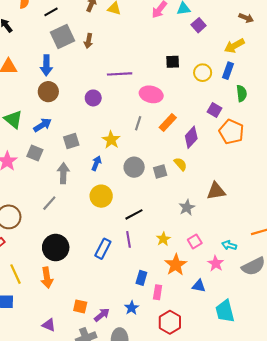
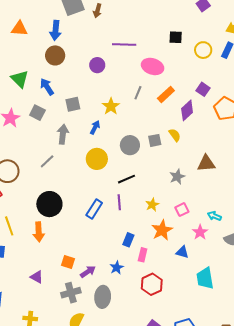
purple square: (215, 110) -> (203, 89), moved
blue arrow: (43, 125) -> (47, 87), turned -96
gray circle: (134, 167) -> (130, 145), moved

